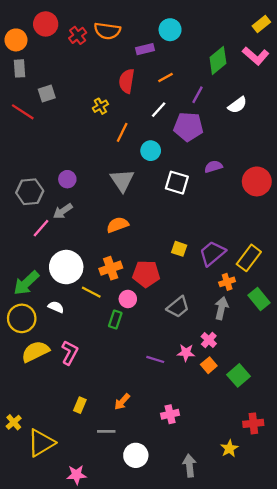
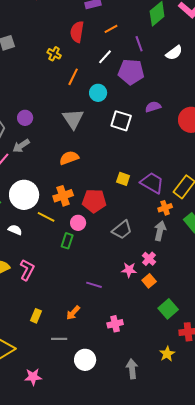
purple line: (197, 95) -> (139, 44), turned -49
yellow cross: (100, 106) -> (54, 54), turned -32
purple trapezoid: (212, 253) -> (152, 183), turned 70
purple line: (155, 359) -> (94, 285), moved
green square: (239, 375) -> (168, 309), moved

